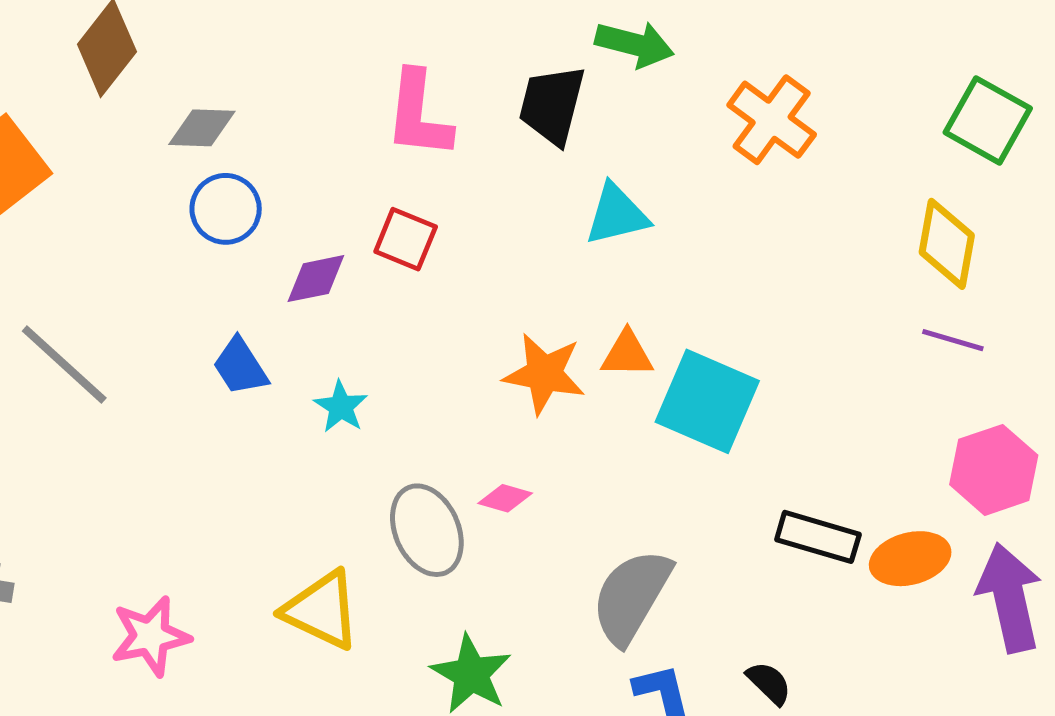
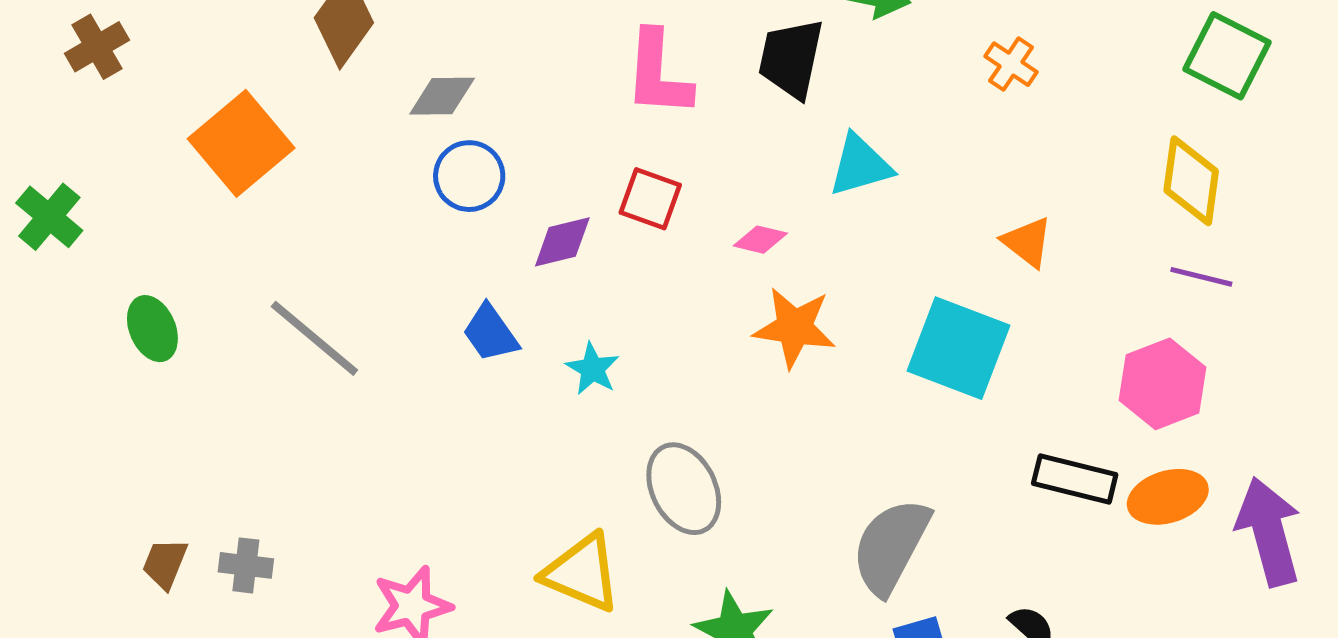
orange cross: (772, 120) -> (1011, 64), size x0.6
orange triangle: (627, 354) -> (1027, 242), moved, turned 40
pink hexagon: (994, 470) -> (1163, 384), moved
pink diamond: (505, 498) -> (760, 240), moved

